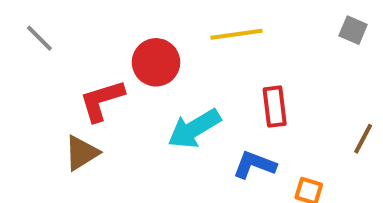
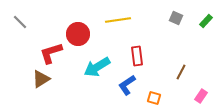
blue L-shape: (255, 165) -> (127, 85), turned -55

